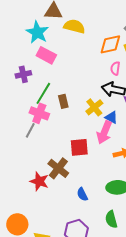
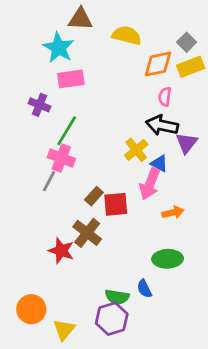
yellow semicircle: (74, 26) -> (127, 35), moved
pink rectangle: (46, 55) -> (71, 79), turned -36
purple cross: (23, 74) -> (39, 105), turned 35
brown rectangle: (63, 101) -> (94, 196), moved, turned 56
blue semicircle: (82, 194) -> (144, 289), moved
green semicircle: (111, 219) -> (117, 297), moved, turned -66

